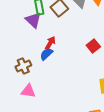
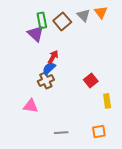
red square: (93, 46) -> (91, 81), moved
brown cross: (23, 66) -> (46, 81), moved

